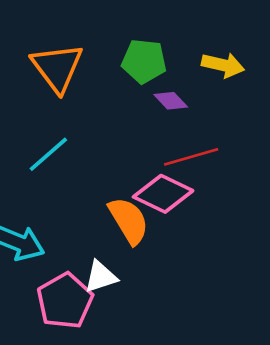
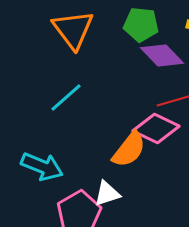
purple diamond: (171, 101) -> (162, 56), size x1.6
orange semicircle: (129, 221) -> (129, 150), turned 69

